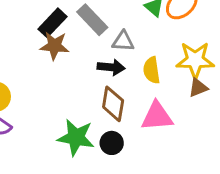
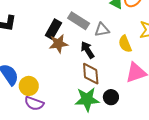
black arrow: (111, 67) -> (87, 50), moved, turned -114
brown diamond: (113, 104) -> (91, 74), moved

